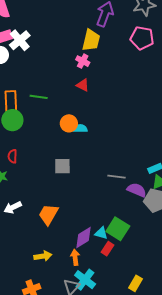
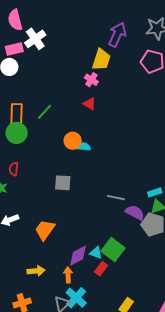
white cross: (20, 40) -> (35, 39), moved
green line: (39, 97) -> (44, 112), turned -60

